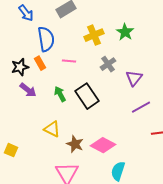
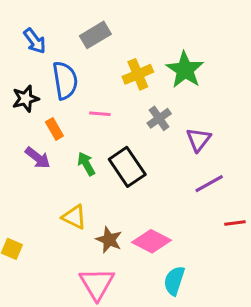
green star: (125, 32) -> (185, 70), size x1.4
orange rectangle: (40, 63) -> (54, 129), moved
black star: (20, 67) -> (26, 99), moved

